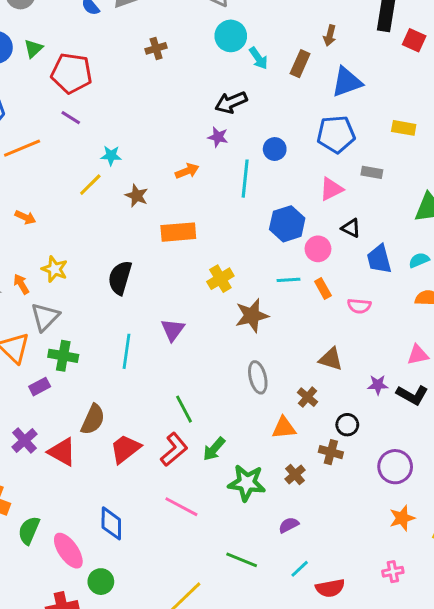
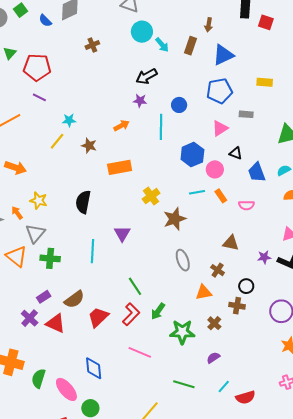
orange arrow: (25, 217) -> (15, 168), size x1.5
purple rectangle: (40, 387) -> (44, 297), moved
brown semicircle: (93, 419) -> (74, 299), turned 35

